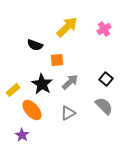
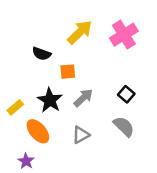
pink cross: (104, 29) -> (124, 35), size x1.6

